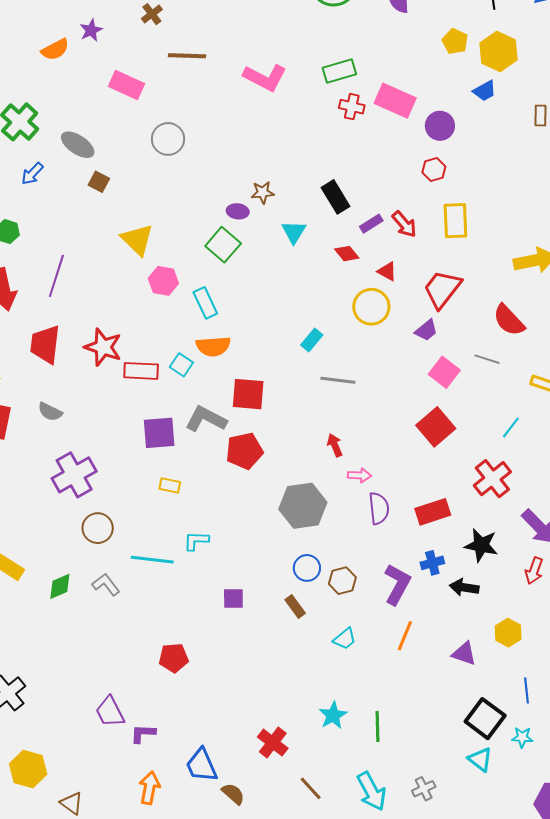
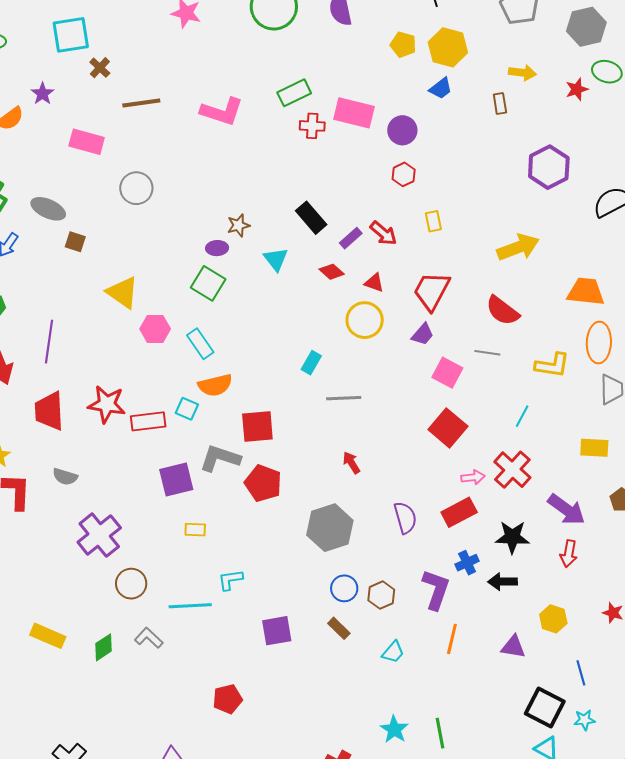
yellow rectangle: (455, 221) -> (433, 221), size x0.6
red pentagon: (244, 451) -> (263, 483), turned -30
pink arrow: (359, 475) -> (473, 477), moved
purple square: (233, 599) -> (277, 631), size x1.4

